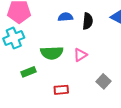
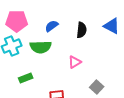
blue semicircle: (65, 17) -> (52, 26), moved, turned -32
green semicircle: (52, 53) -> (41, 47), moved

